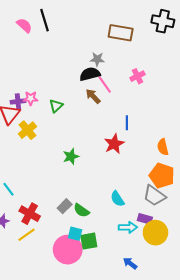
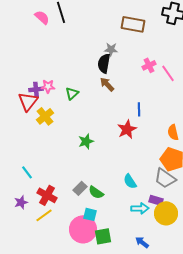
black semicircle: (90, 74) -> (104, 63), turned -66
pink line: (105, 85) -> (168, 73), moved
green square: (89, 241) -> (103, 236), moved

